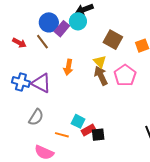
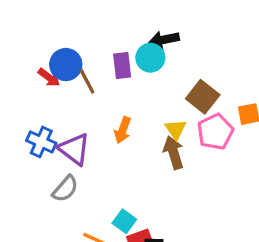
blue circle: (49, 22) -> (66, 65), moved
purple rectangle: (62, 29) -> (122, 66), turned -56
pink pentagon: (125, 75) -> (215, 132), moved
gray semicircle: (36, 117) -> (65, 189), moved

